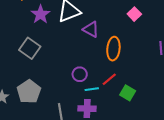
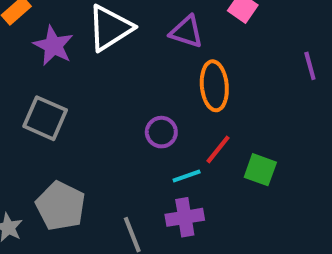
purple triangle: (91, 29) -> (186, 32), moved
purple circle: (80, 74) -> (161, 132), moved

